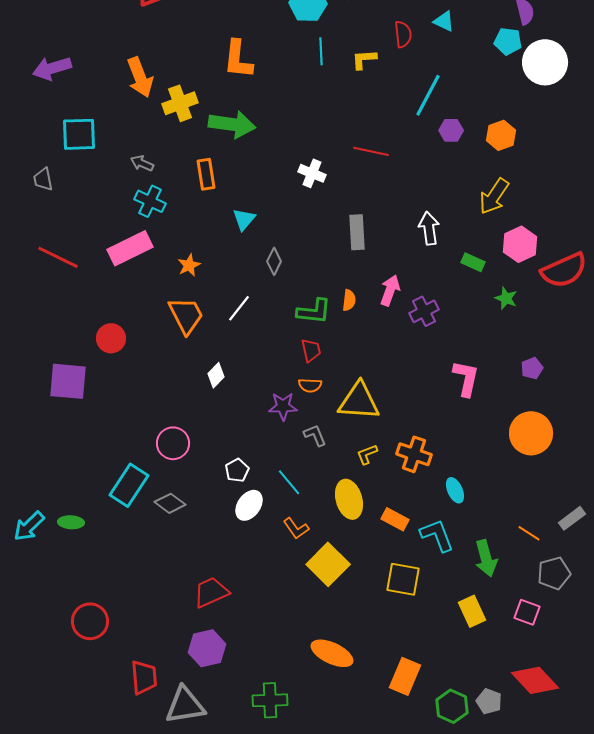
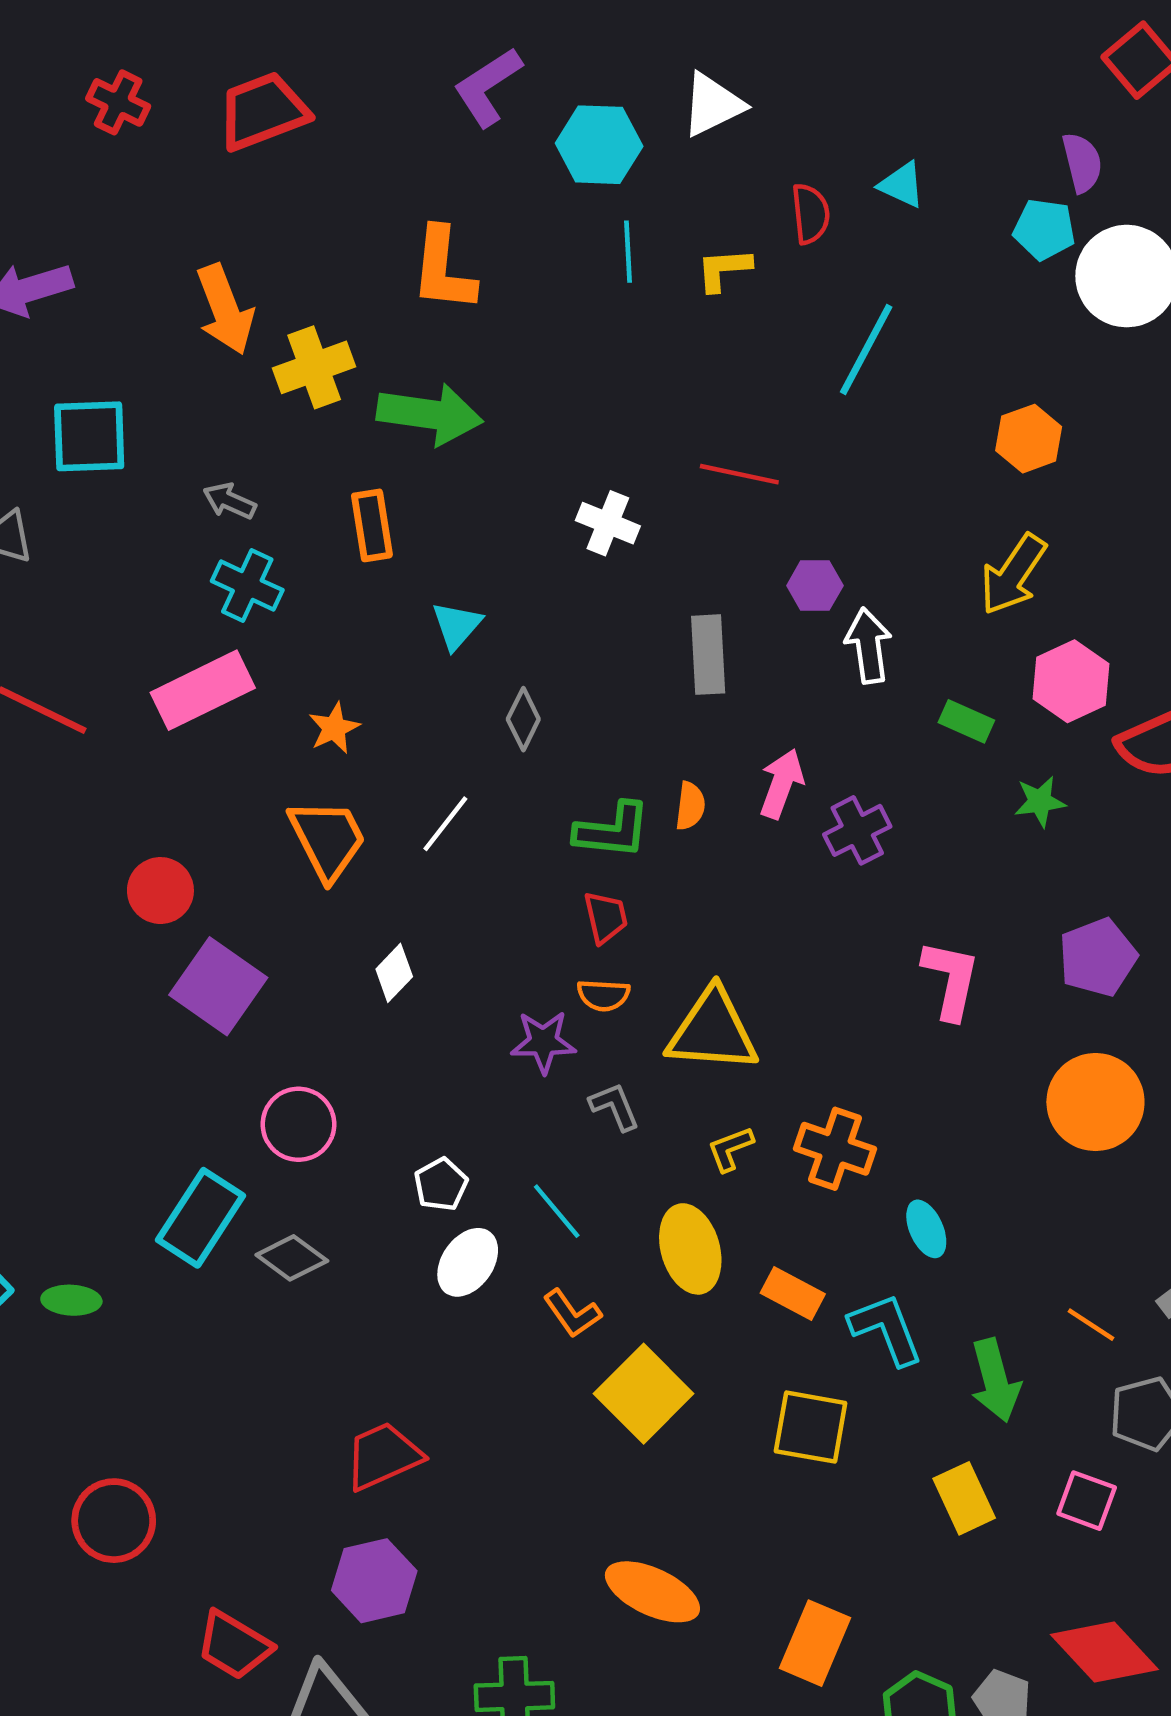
purple hexagon: (451, 130) -> (815, 586), moved
green star: (506, 298) -> (1040, 801), turned -30
purple pentagon: (532, 368) -> (1098, 957), size x1.6
purple square: (68, 381) -> (218, 986), moved, turned 30
red trapezoid: (144, 677) -> (234, 1645), turned 126

